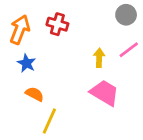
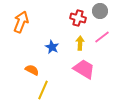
red cross: (57, 24) -> (78, 18), moved
blue star: (26, 63) -> (52, 47), moved

